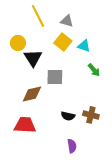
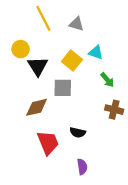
yellow square: (63, 42) -> (72, 60), moved
brown cross: (91, 115) -> (114, 110), moved
red trapezoid: (25, 125) -> (48, 143), moved, turned 65

